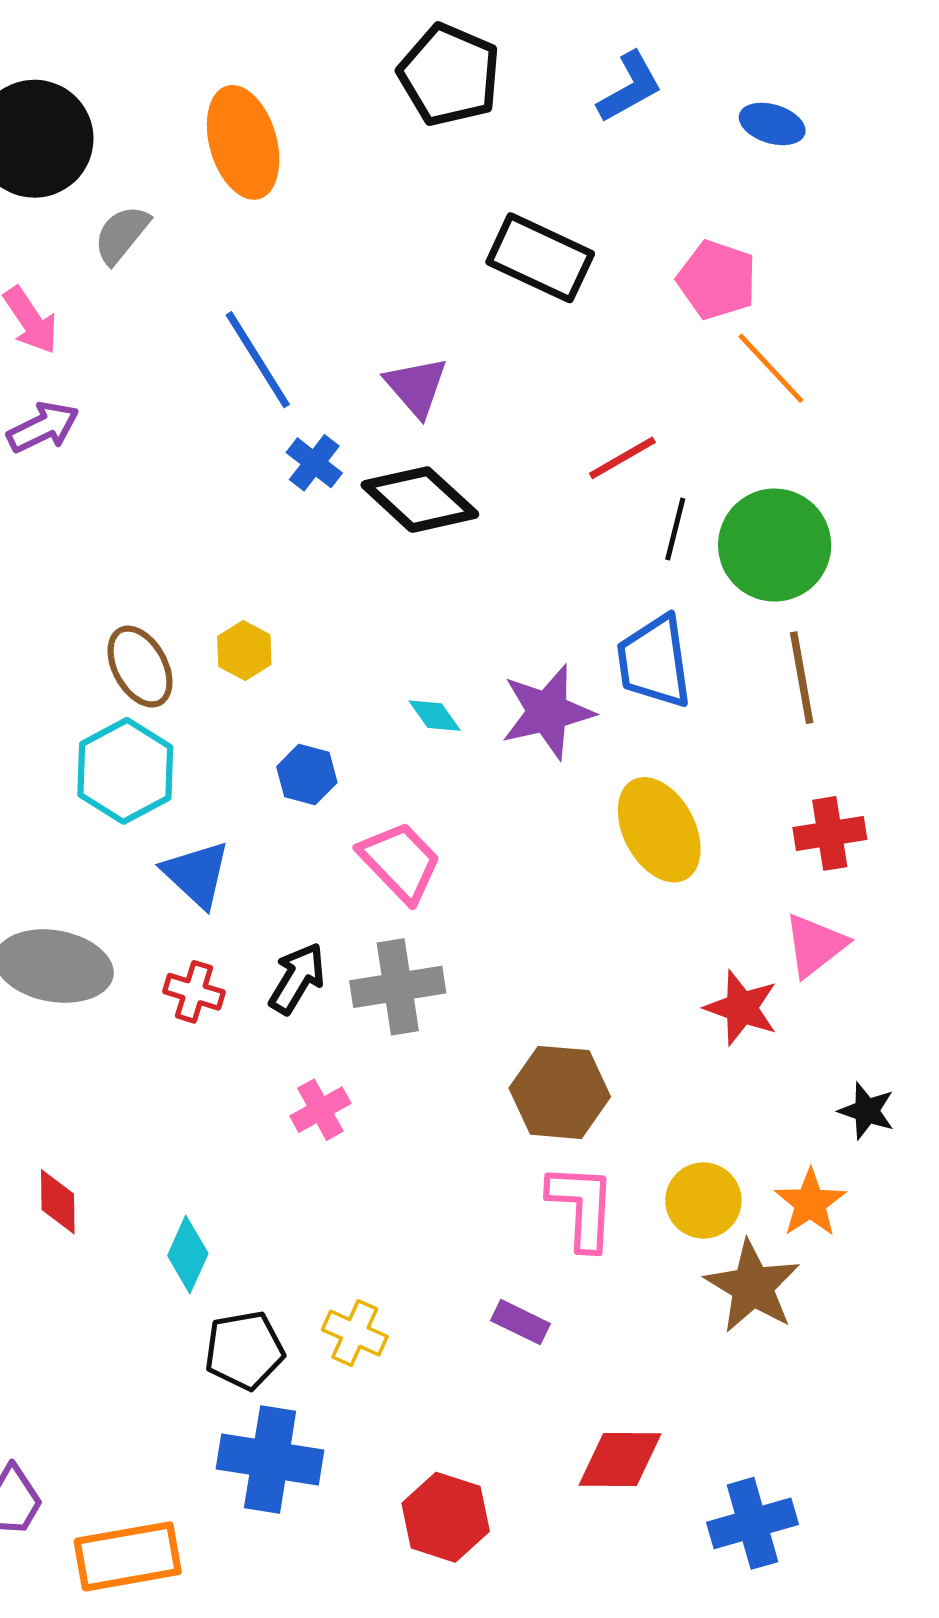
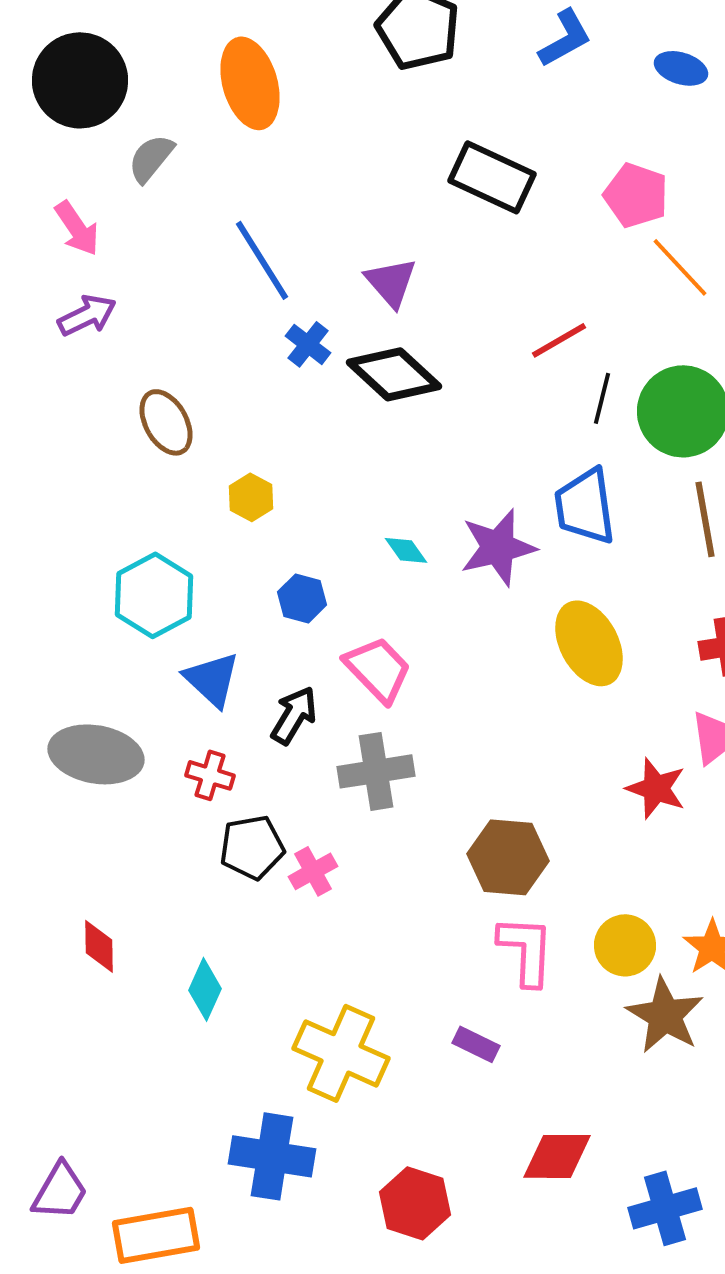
brown ellipse: (140, 667) -> (166, 422), moved
black arrow: (297, 978) -> (294, 715), moved
yellow cross: (355, 1333) -> (341, 1053), size x1.8
black pentagon: (244, 1350) -> (252, 847), moved

